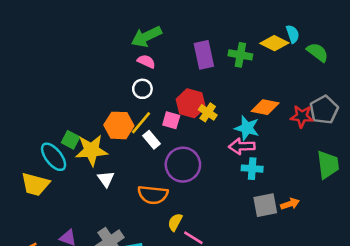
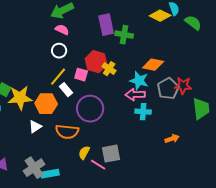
green cross: (240, 55) -> (124, 35), moved
gray pentagon: (324, 110) -> (168, 89), moved
red star: (302, 116) -> (183, 86), moved
orange hexagon: (119, 125) -> (46, 104), moved
white triangle: (106, 179) -> (35, 127), moved, turned 32
gray square: (265, 205) -> (111, 154), moved

